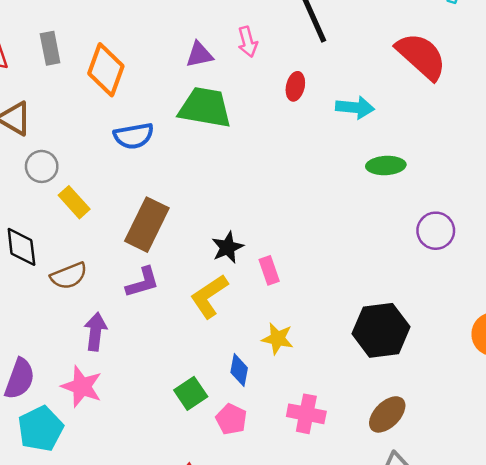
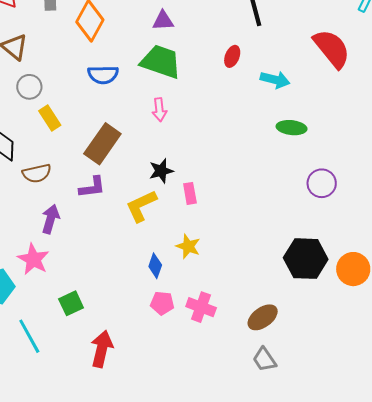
pink arrow: (248, 42) -> (159, 110), moved
black hexagon: (381, 330) -> (306, 259), moved
green square: (191, 393) -> (71, 303), moved
pink pentagon: (231, 419) -> (162, 303), moved, turned -30

